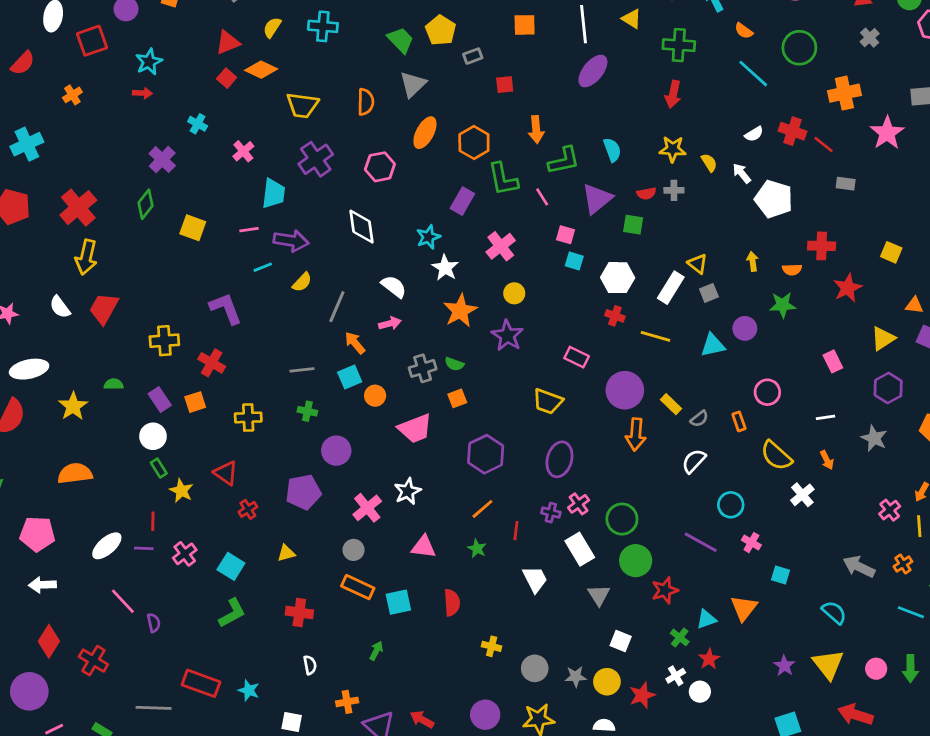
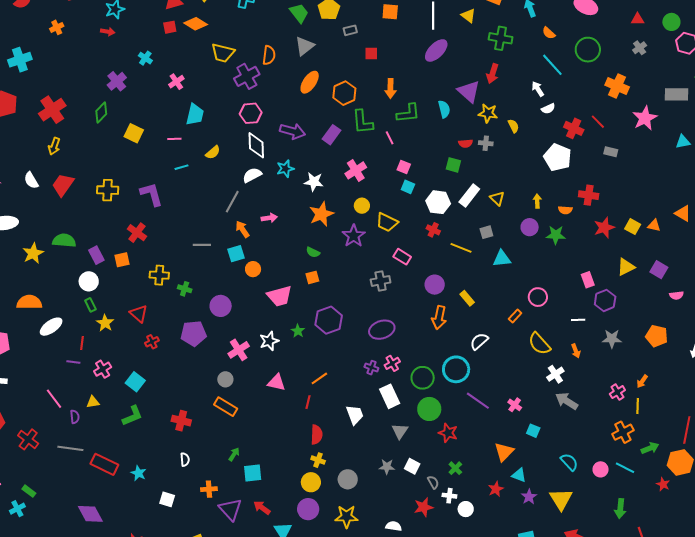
red square: (227, 78) -> (170, 27), turned 32
orange cross: (844, 93) -> (617, 86), turned 30
red cross: (792, 131) -> (574, 128), moved
purple cross: (316, 159) -> (247, 76), moved
pink hexagon: (380, 167) -> (251, 113), moved
white arrow: (742, 173) -> (538, 89), moved
purple triangle: (597, 199) -> (469, 91), moved, turned -45
cyan star: (428, 237) -> (285, 169), moved
purple arrow: (291, 241) -> (293, 131), moved
yellow square: (891, 252) -> (633, 227), moved
yellow arrow: (86, 257) -> (54, 146), size x0.7
white star: (445, 268) -> (314, 182), turned -30
yellow semicircle: (302, 282) -> (213, 152), moved
white semicircle: (394, 287) -> (252, 175), moved, turned -72
white rectangle: (671, 288) -> (469, 195), moved
gray square: (709, 293) -> (486, 232), moved
orange triangle: (914, 305) -> (654, 225), moved
purple circle: (745, 328) -> (530, 227), moved
yellow cross: (164, 341) -> (108, 190), moved
gray cross: (423, 368) -> (381, 281), moved
green semicircle: (114, 384) -> (64, 241), size x1.6
purple hexagon: (888, 388) -> (605, 300), moved
purple circle: (625, 390) -> (435, 285), size x0.7
yellow trapezoid: (548, 401) -> (387, 222), moved
green cross: (307, 411) -> (185, 289), moved
gray semicircle: (699, 419) -> (433, 482), moved, turned -88
orange rectangle: (739, 421) -> (515, 316), turned 56
gray star: (874, 438) -> (612, 339), turned -30
purple ellipse: (559, 459) -> (382, 330), turned 50
cyan circle: (731, 505) -> (456, 369), moved, size x1.4
orange line: (482, 509) -> (319, 378), moved
red line: (516, 531) -> (308, 402), moved
white ellipse: (107, 546) -> (51, 327), moved
green star: (477, 548) -> (298, 331), moved
yellow triangle: (286, 553) -> (93, 402), moved
orange cross: (903, 564) -> (623, 432), size x1.5
gray arrow: (859, 567) -> (567, 401), moved
red star: (665, 590) -> (448, 433), turned 30
cyan square: (398, 602) -> (253, 473), moved
red semicircle: (452, 603) -> (317, 435), moved
cyan triangle: (706, 619) -> (519, 475), moved, turned 35
red star: (709, 659) -> (496, 489), moved
pink circle: (876, 669) -> (601, 469), moved
white cross: (676, 676) -> (449, 496), turned 32
gray star: (576, 677) -> (387, 467), moved
yellow circle: (607, 682) -> (311, 482), moved
gray line: (154, 708) -> (70, 448), moved

